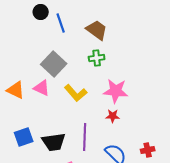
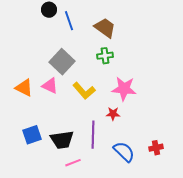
red star: (113, 116) -> (113, 114), moved

